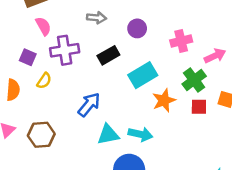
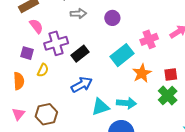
pink cross: (181, 41) -> (149, 39), moved
black rectangle: (108, 55) -> (80, 54), moved
green cross: (194, 80) -> (168, 96), moved
blue arrow: (89, 105) -> (82, 85), turned 30

